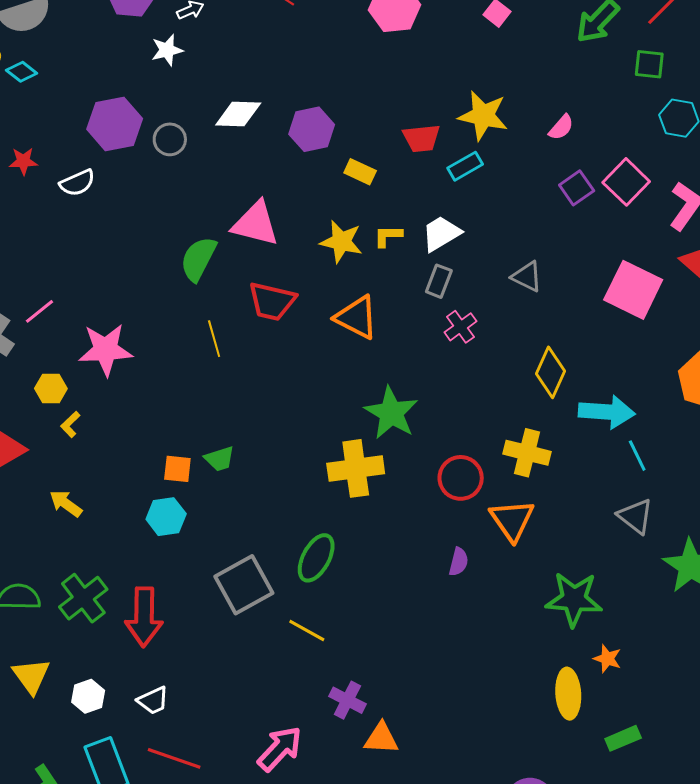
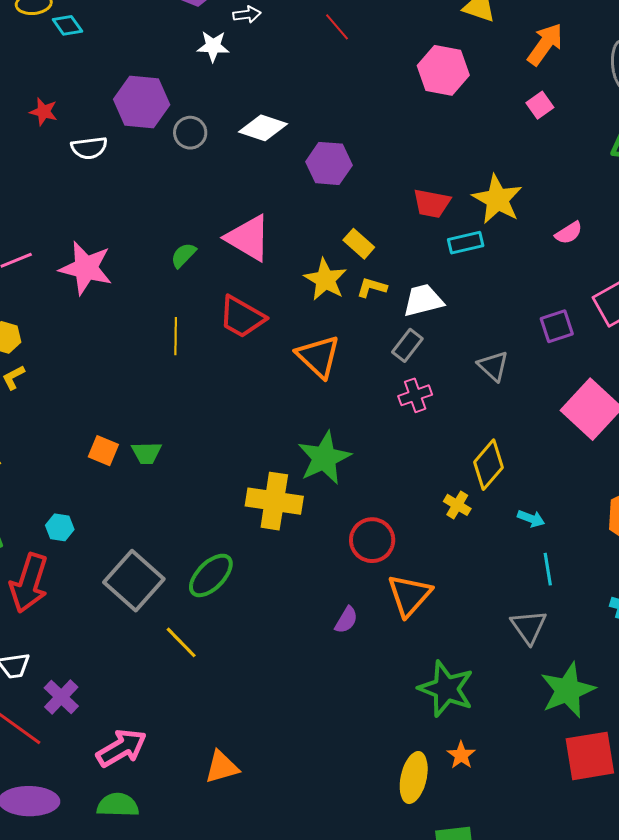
yellow rectangle: (360, 172) -> (359, 244), moved
purple square: (577, 188) -> (557, 326), moved
green semicircle: (198, 259) -> (183, 255), size x0.6
pink star: (106, 350) -> (86, 268), moved
cyan arrow: (607, 412) -> (531, 519), size x0.5
yellow cross: (527, 453) -> (457, 505), moved, size x0.6
cyan hexagon: (166, 517) -> (60, 527), moved, size x0.7
gray square: (244, 585) -> (134, 581), turned -36
purple cross: (347, 700) -> (61, 697), moved
orange triangle: (381, 738) -> (222, 767), turned -36

